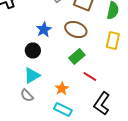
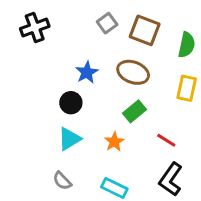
red line: (90, 76) -> (166, 140), moved
orange star: (62, 88) -> (114, 142), moved
gray semicircle: (27, 96) -> (62, 181), moved

